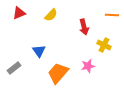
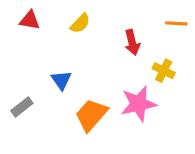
red triangle: (19, 13) -> (30, 20), turned 32
pink star: (88, 66) -> (138, 104), size x1.6

